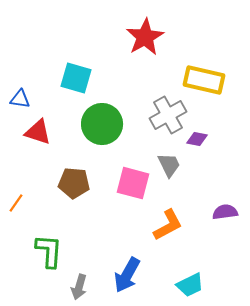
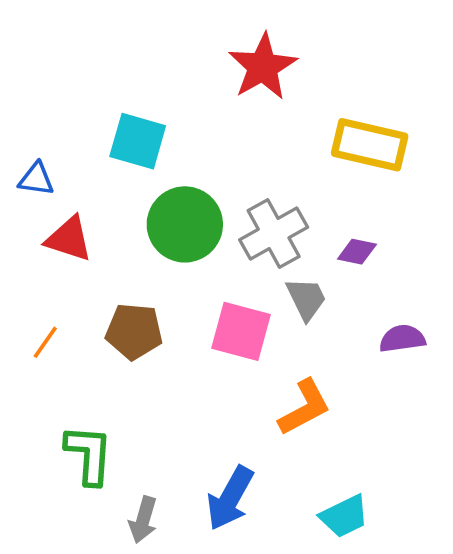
gray cross: (168, 115) -> (274, 234), moved
orange line: (16, 203) -> (45, 342), moved
purple semicircle: (225, 212) -> (402, 339), moved

